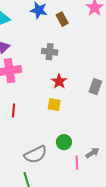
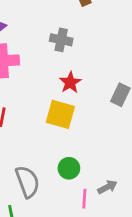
yellow square: (54, 105) -> (60, 114), size x1.5
gray semicircle: (36, 155) -> (27, 182), turned -90

